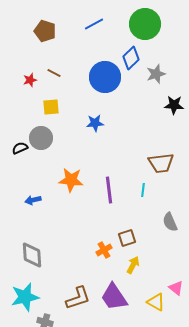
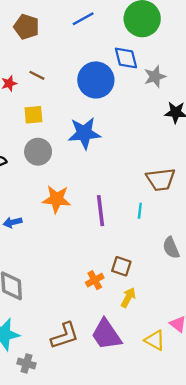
blue diamond: (131, 58) -> (126, 58), turned -60
blue star: (95, 123) -> (84, 133), size x1.6
gray circle: (41, 138) -> (38, 152), moved
brown square: (127, 238) -> (121, 266), turned 36

